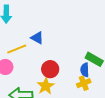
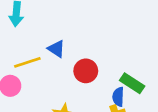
red circle: (50, 69) -> (86, 71), moved

